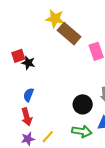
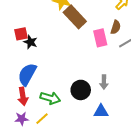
blue semicircle: (29, 95) -> (27, 74), size x1.6
green arrow: (82, 131) -> (50, 98), moved

